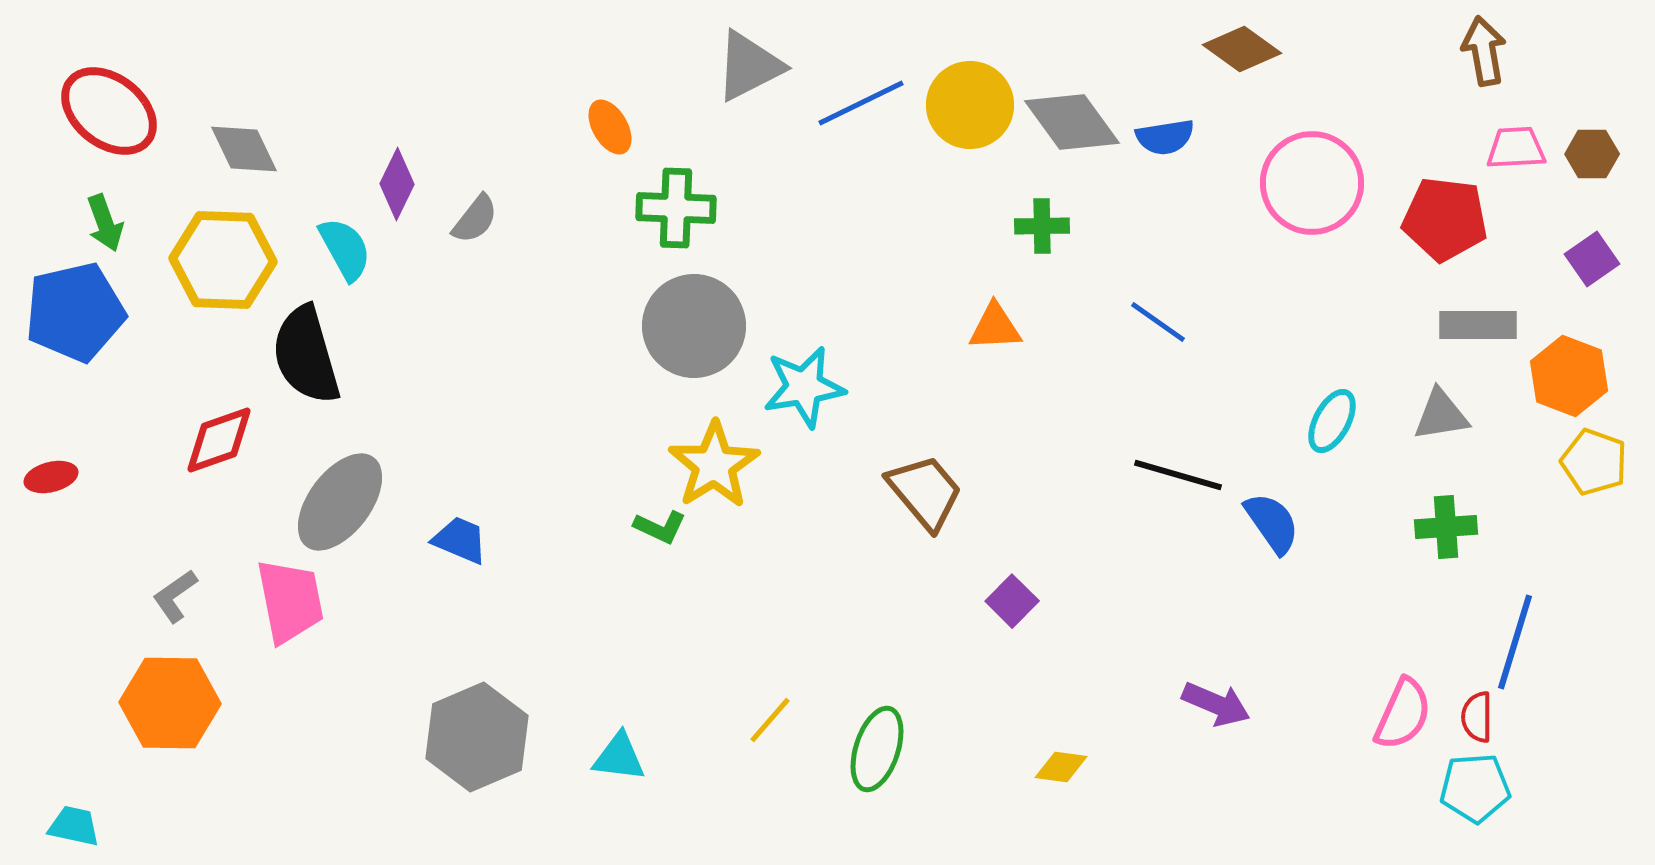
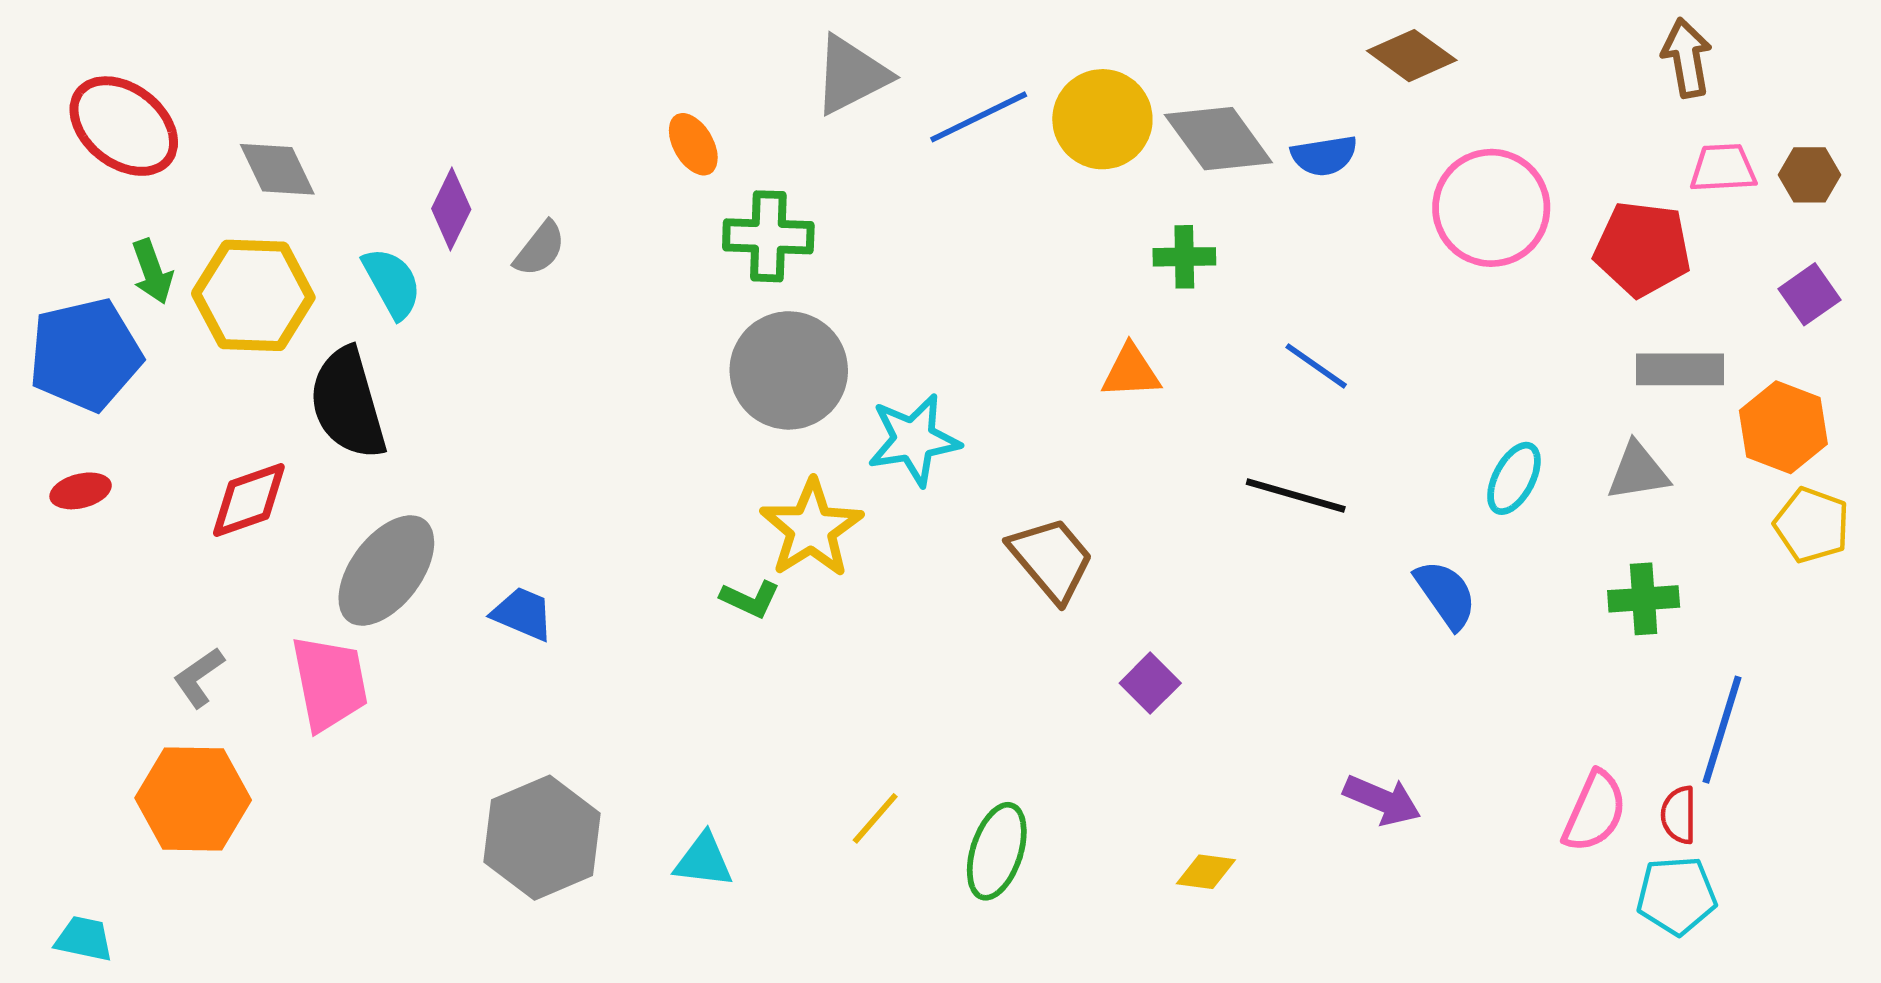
green arrow: (105, 223) -> (152, 272), moved
black line: (1178, 475) -> (1296, 495), moved
red ellipse: (51, 477) -> (81, 491), moved

